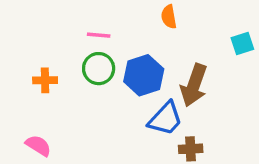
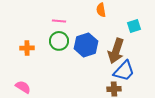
cyan square: (242, 43) -> (134, 26), moved
blue trapezoid: (165, 119) -> (124, 71), moved

